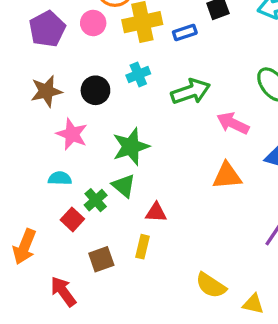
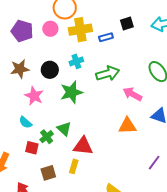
purple pentagon: (47, 29) -> (22, 31), turned -30
green star: (131, 147) -> (71, 92), moved
cyan semicircle: (60, 178) -> (25, 122), turned -144
red triangle: (156, 212) -> (83, 146), size x1.5
red square: (72, 219) -> (32, 148), turned -32

